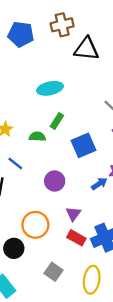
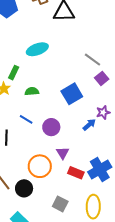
green rectangle: (57, 121) -> (14, 73), moved
blue line: (15, 163) -> (26, 119), moved
purple triangle: (73, 214) -> (63, 153), moved

